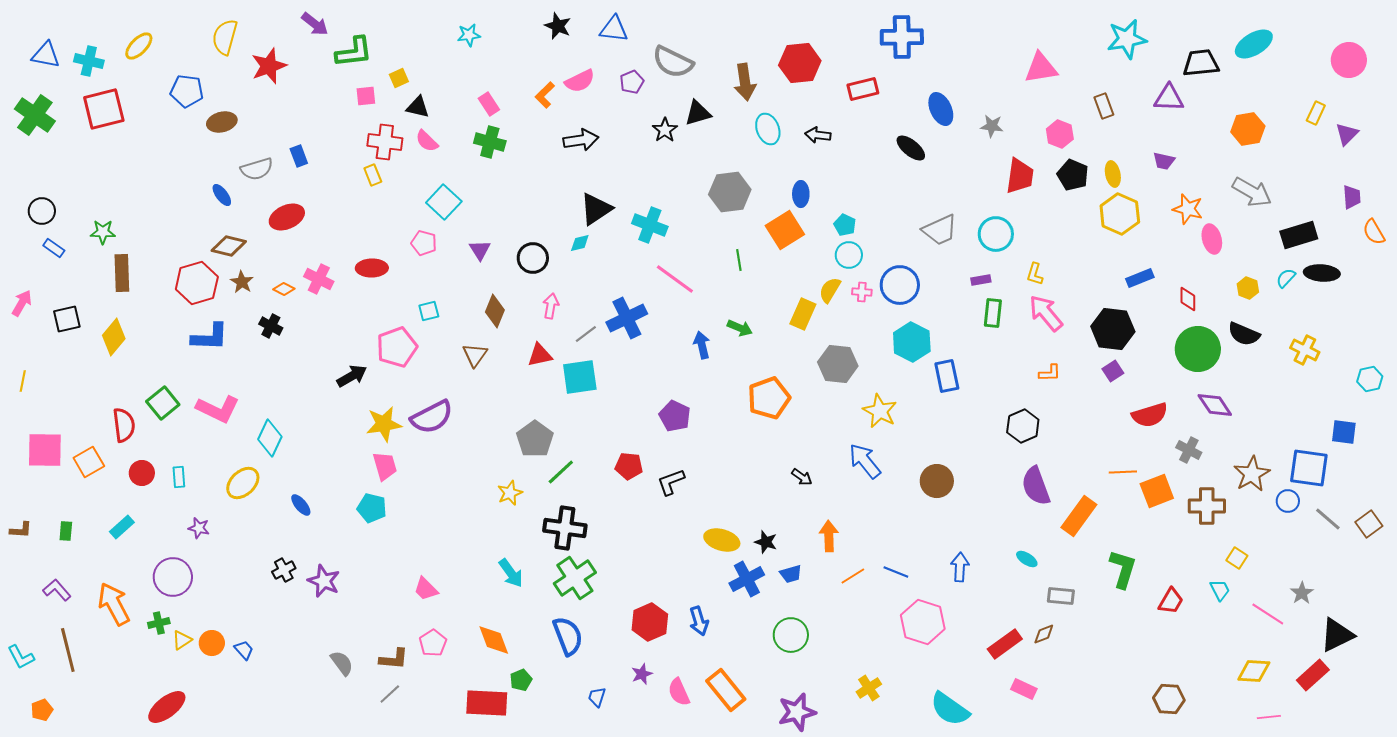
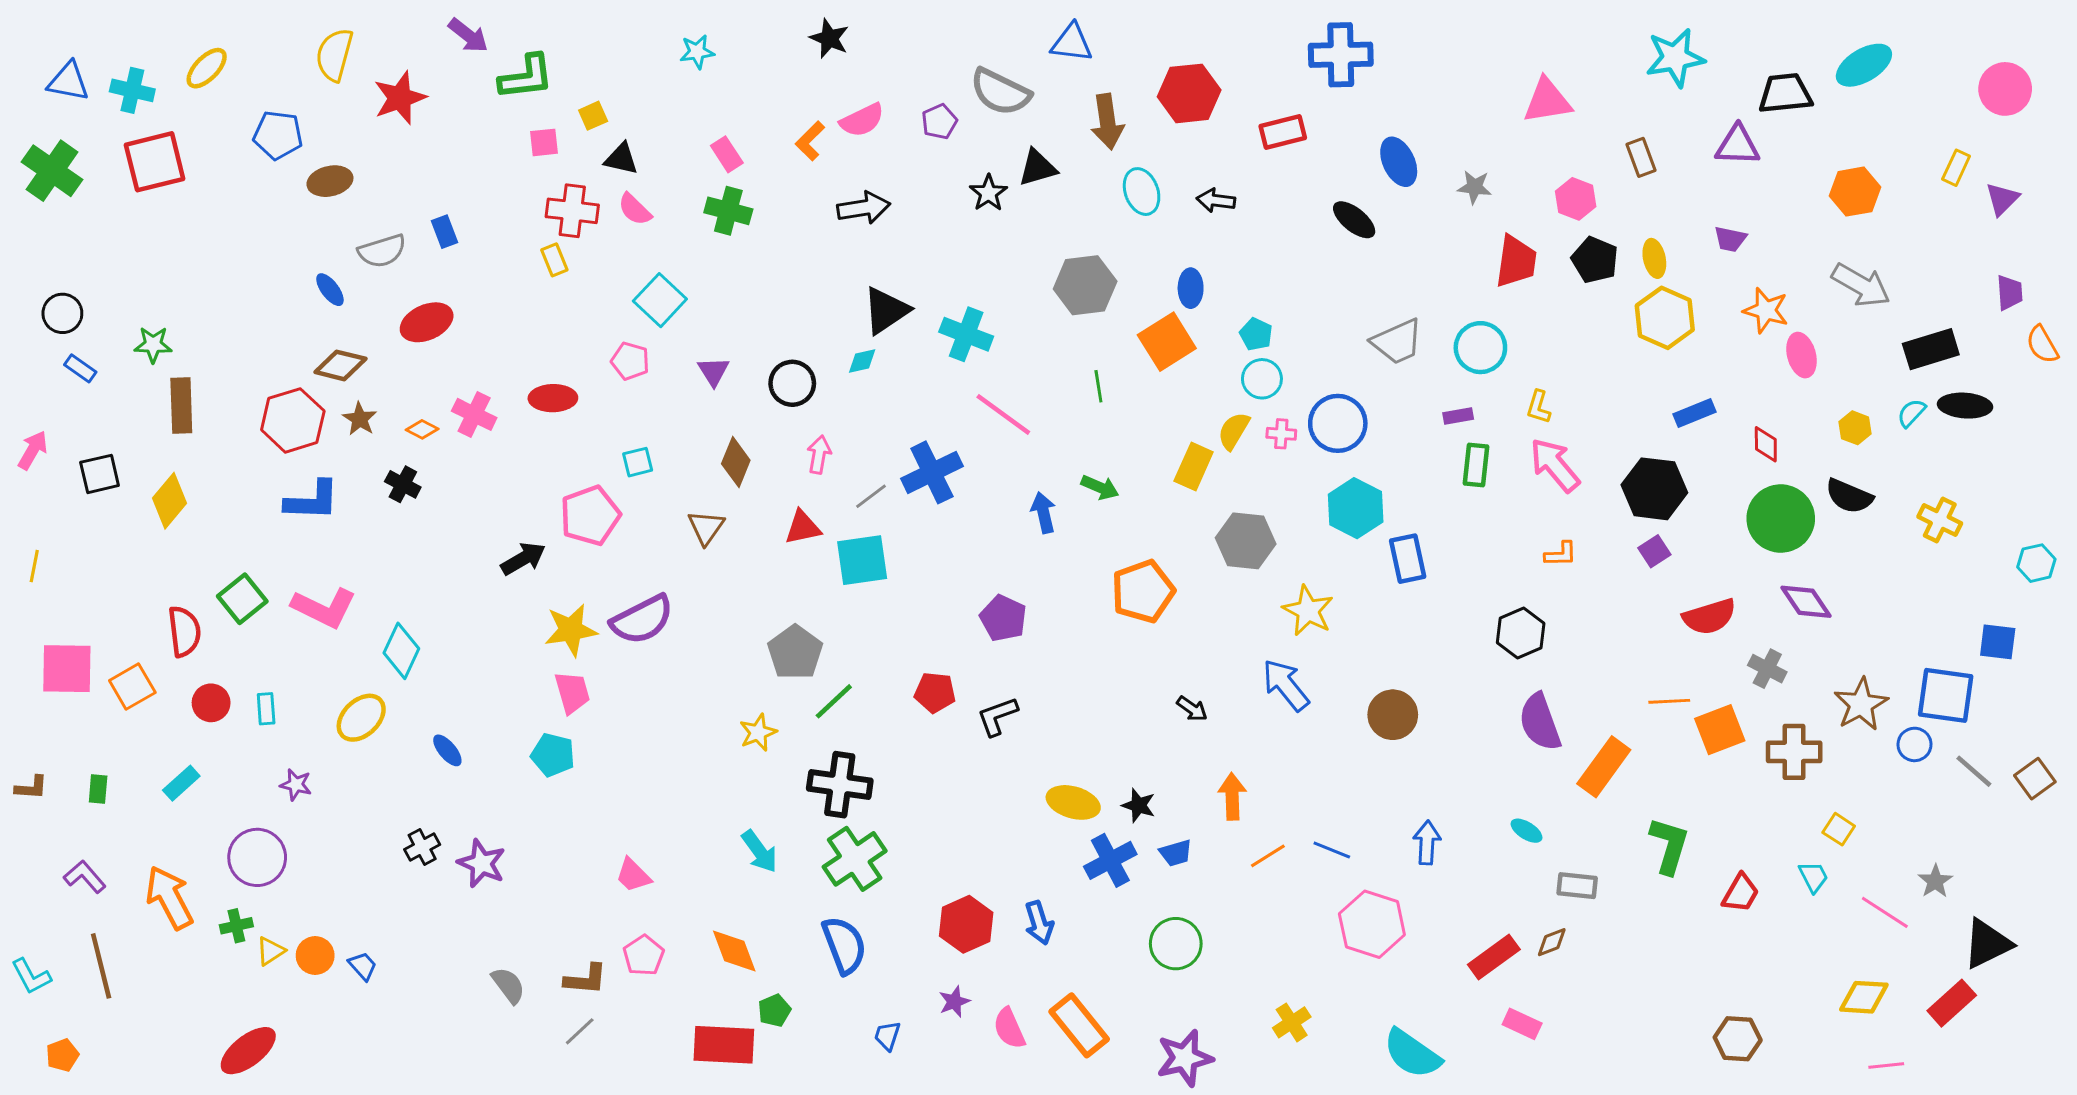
blue triangle: (614, 29) -> (1072, 43), moved

